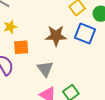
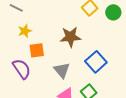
blue square: (85, 34) -> (96, 62), moved, turned 30

